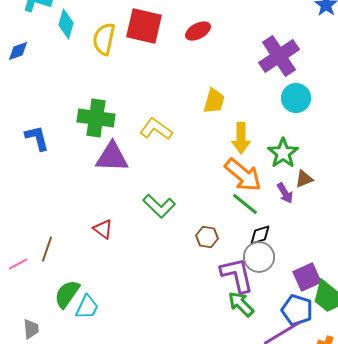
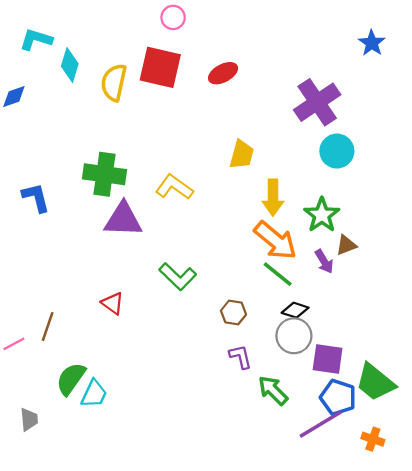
black diamond: (260, 235) -> (295, 310), turned 35
purple L-shape: (237, 275) -> (240, 357), moved, size x0.6
purple square: (307, 277) -> (328, 359), moved, turned 32

